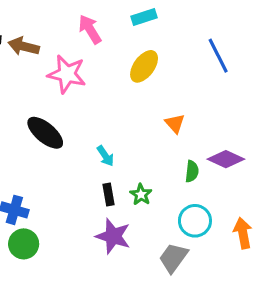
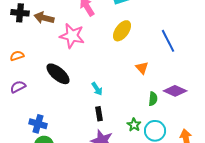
blue line: (218, 56) -> (168, 41), moved
green star: (141, 195) -> (134, 125), moved

